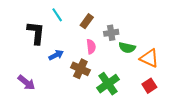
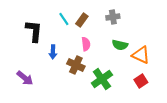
cyan line: (57, 15) -> (64, 19), moved
gray cross: (111, 33) -> (113, 17), moved
blue arrow: (56, 55) -> (53, 52), turned 120

